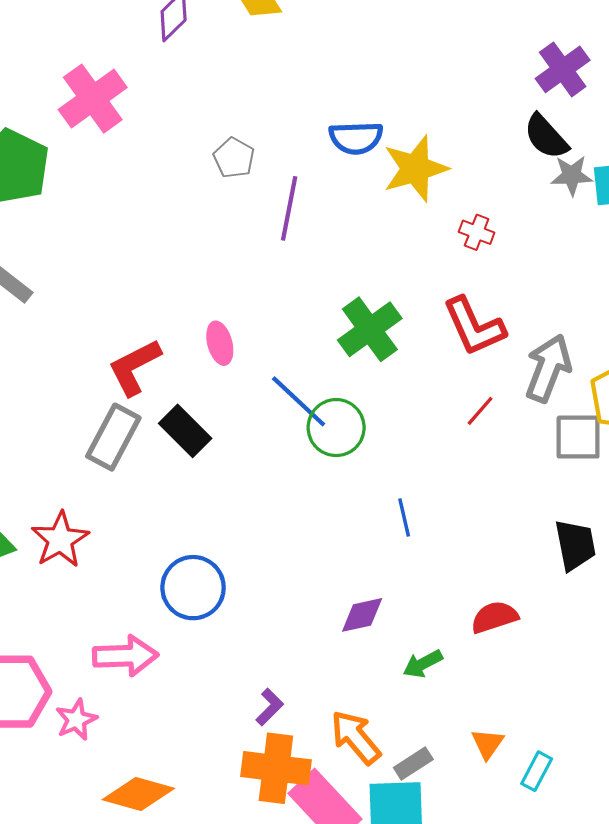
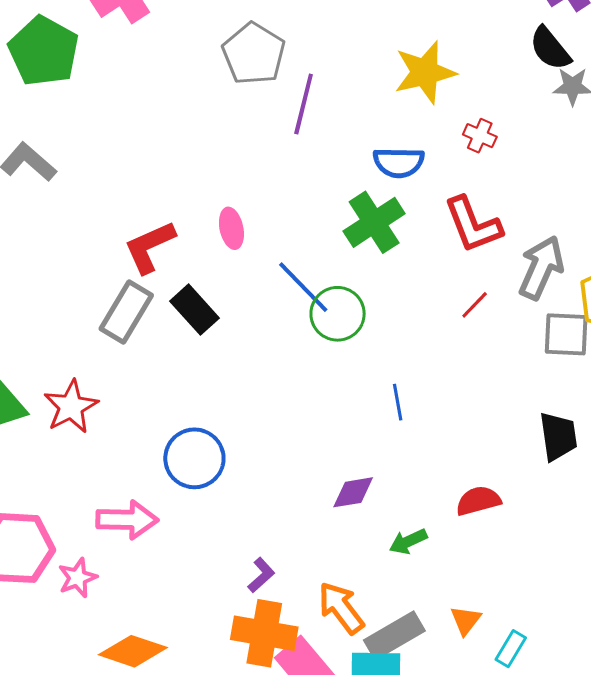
blue semicircle: (356, 138) -> (399, 162), moved
gray pentagon: (234, 158) -> (254, 54), size x1.6
gray rectangle: (413, 764) -> (394, 635), size x1.6

